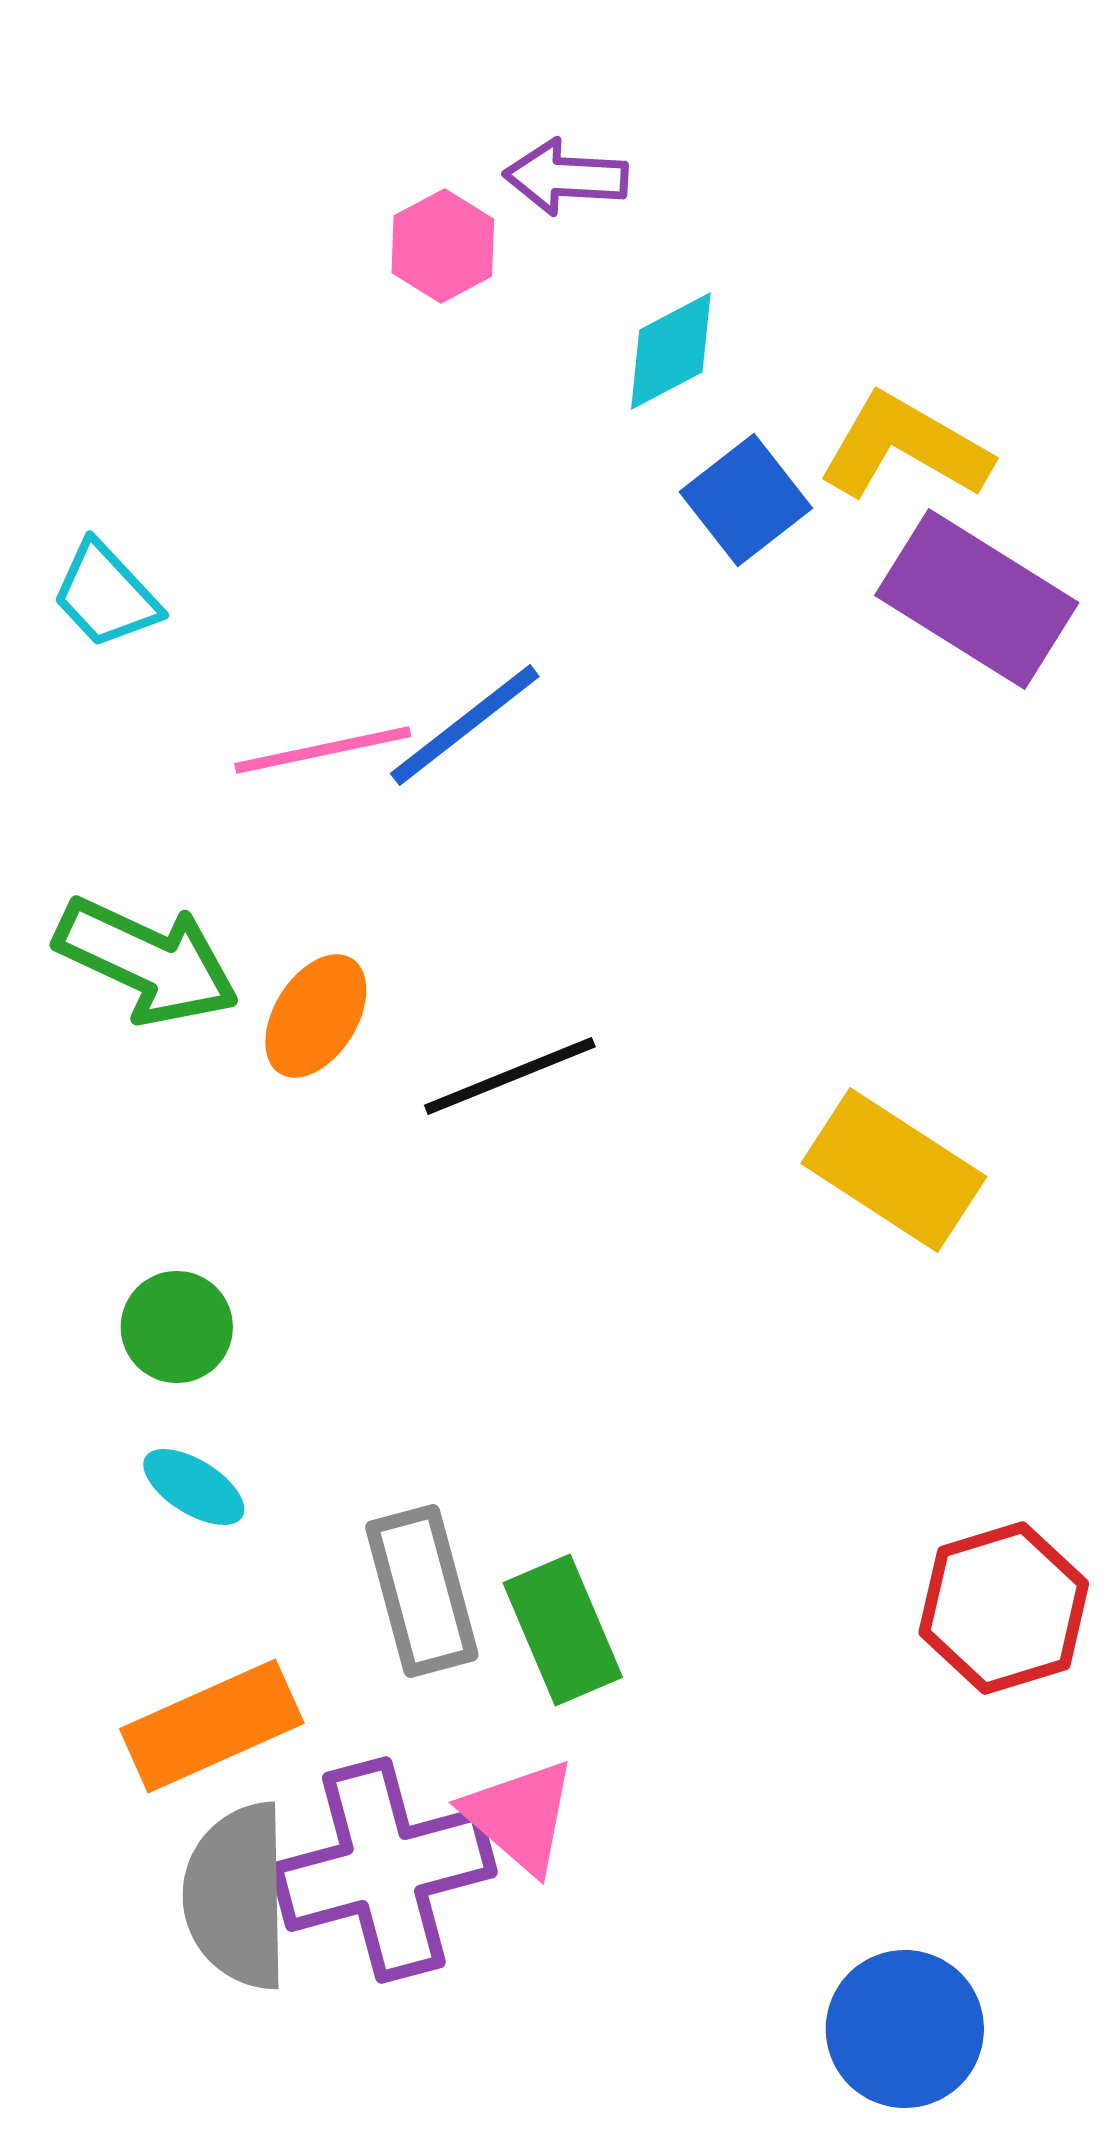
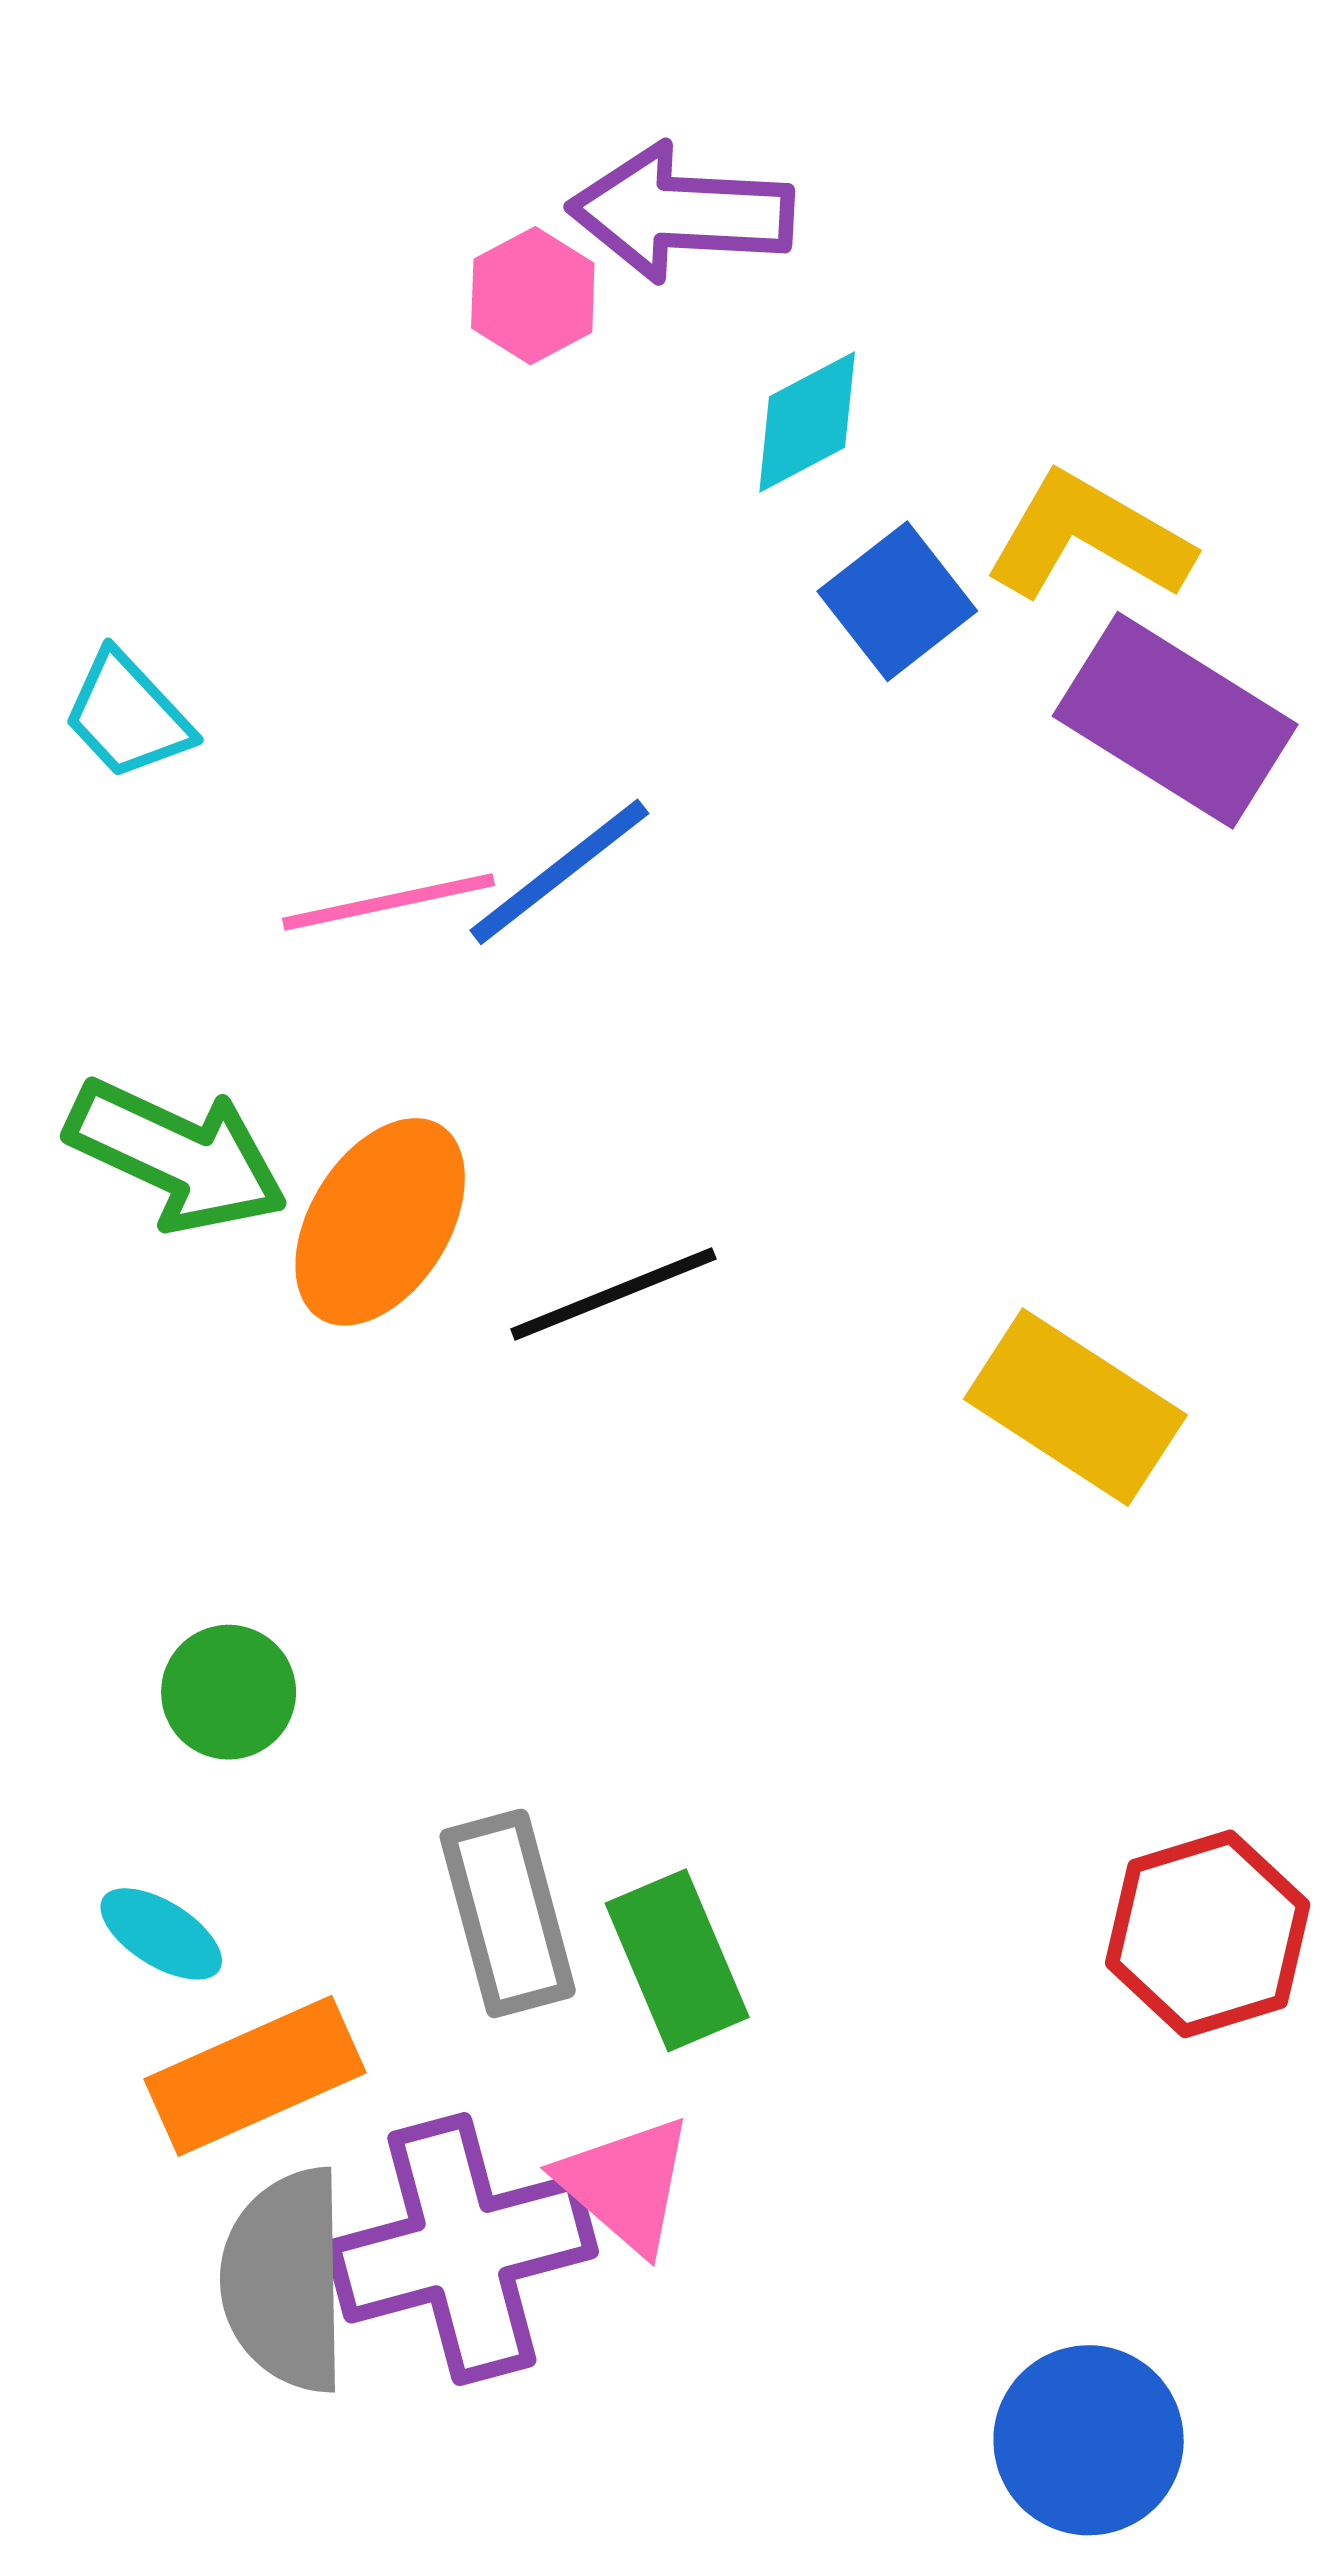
purple arrow: (566, 177) -> (681, 213), size x1.5
orange ellipse: (316, 1016) -> (380, 1222), size x1.4
green circle: (177, 1327) -> (229, 1692), moved
cyan ellipse: (194, 1487) -> (161, 1934), moved

